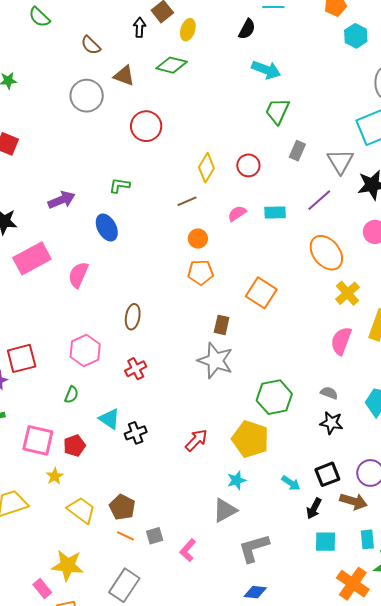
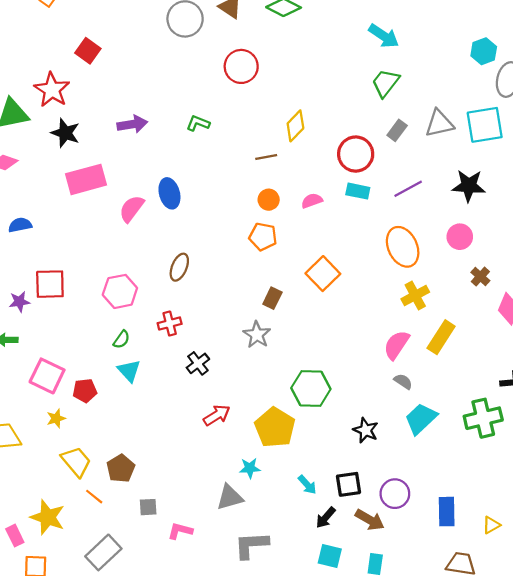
cyan hexagon: (356, 36) -> (484, 51), moved
gray triangle: (340, 161) -> (439, 123), moved, turned 36
red circle: (248, 165) -> (356, 154), moved, size x1.4
pink semicircle: (237, 213) -> (312, 201), moved
blue ellipse: (107, 227) -> (169, 193), moved
gray star: (215, 361) -> (257, 335), size x0.7
gray semicircle: (329, 393) -> (403, 381), moved
green semicircle: (71, 395) -> (122, 340), moved
black cross: (136, 433) -> (198, 363), moved, turned -30
orange line: (125, 536) -> (94, 497), moved
pink L-shape: (188, 550) -> (180, 531), turned 50

